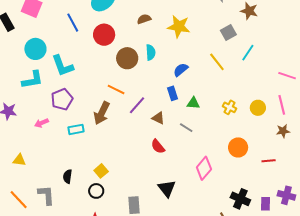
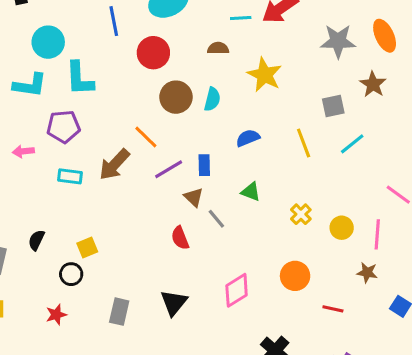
blue rectangle: (172, 93) -> (204, 165), moved
gray line: (186, 128) -> (216, 219), moved

